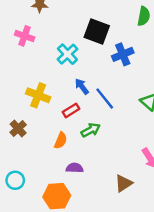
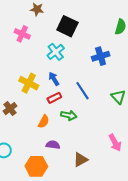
black square: (97, 31) -> (67, 26), moved
blue arrow: (82, 86) -> (54, 79), moved
green arrow: (91, 130) -> (69, 115), turned 35
brown triangle: (123, 183) -> (81, 160), moved

